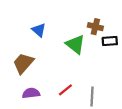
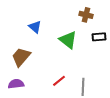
brown cross: (95, 27) -> (86, 15), moved
purple semicircle: (31, 93) -> (16, 84), moved

